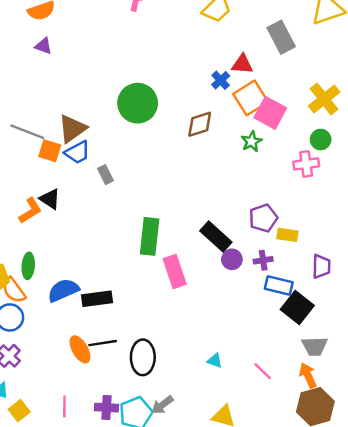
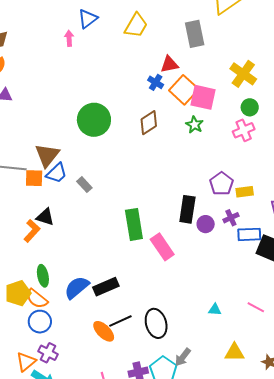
gray rectangle: (281, 37) -> (195, 34), turned 32
black rectangle: (216, 236) -> (187, 209), turned 72

